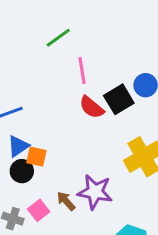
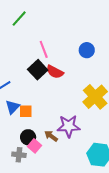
green line: (58, 38) -> (19, 19), moved
black square: (119, 99) -> (38, 70), moved
black circle: (22, 171) -> (28, 137), moved

